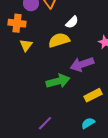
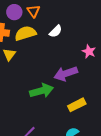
yellow semicircle: (59, 40) -> (25, 33), moved

